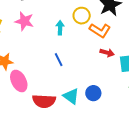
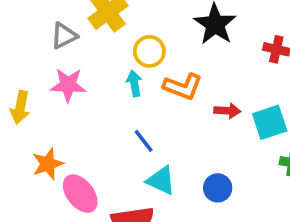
yellow circle: (82, 16) -> (149, 51), moved
orange L-shape: (100, 30) -> (183, 87), moved
cyan triangle: (71, 96) -> (161, 180), moved

